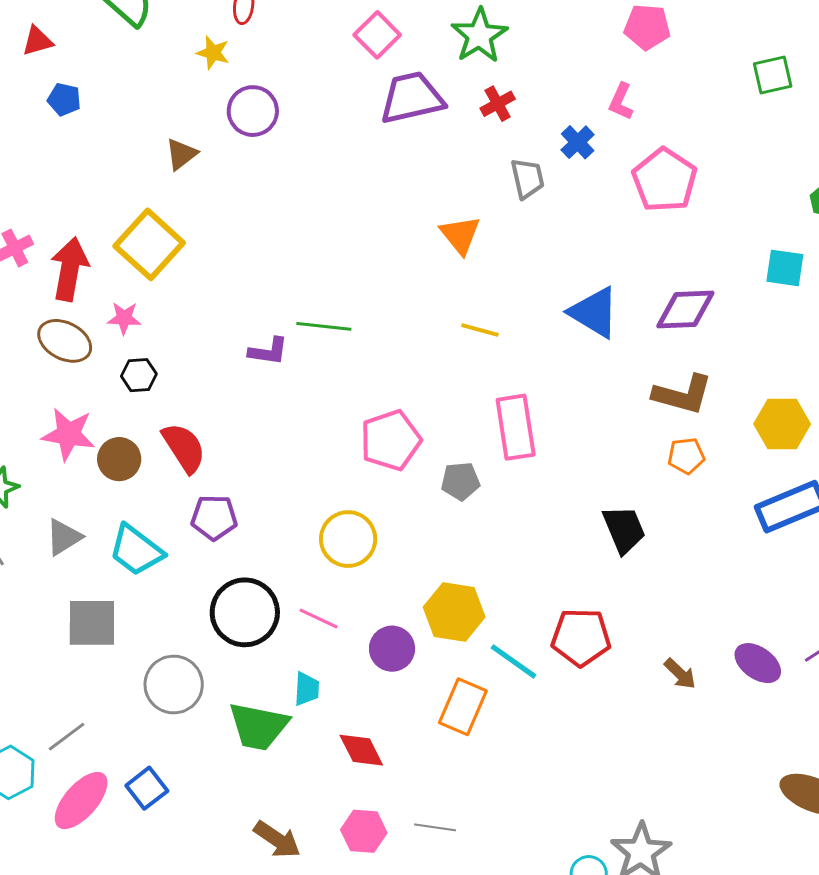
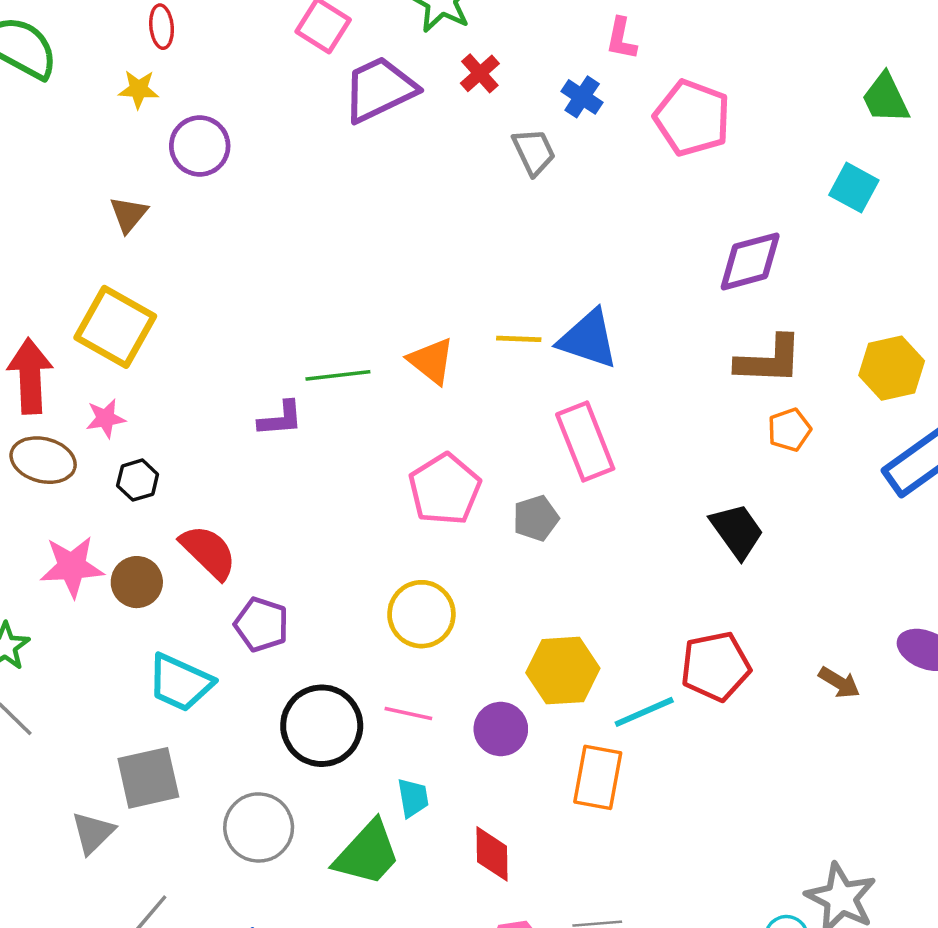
orange triangle: (460, 235) -> (431, 361), moved
cyan square: (785, 268) -> (854, 188), turned 33
blue triangle: (594, 312) -> (588, 339), moved
purple pentagon: (214, 517) -> (261, 624), turned 30
gray triangle: (64, 537) -> (93, 833), moved
cyan line: (513, 661) -> (644, 712), turned -46
green trapezoid: (258, 726) -> (367, 853), turned -46
red diamond: (361, 750) -> (492, 854), turned 39

